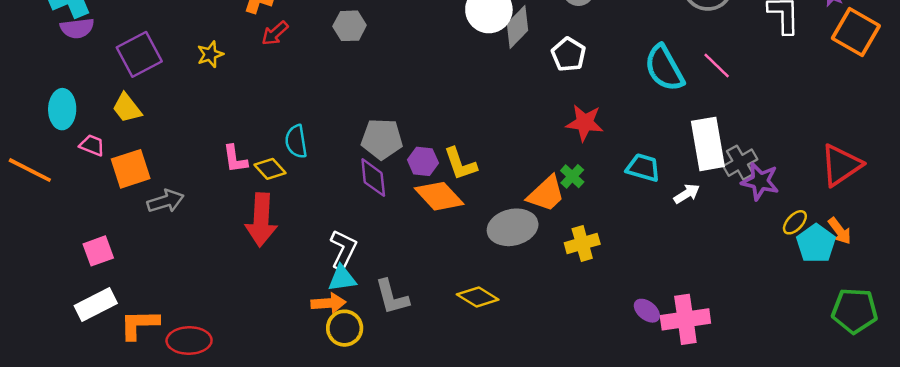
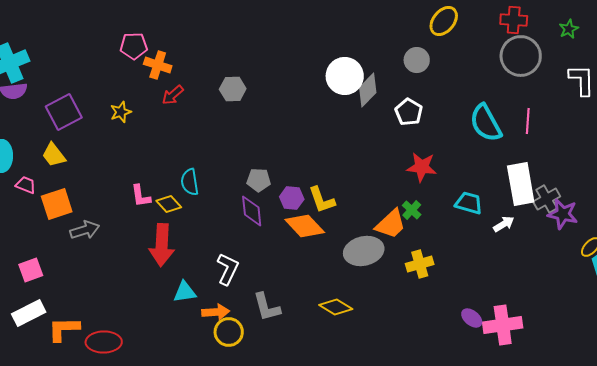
pink line: (717, 66) -> (528, 121), turned 50
gray pentagon: (382, 139) -> (259, 180), size x0.7
cyan triangle: (342, 278) -> (185, 292), moved

